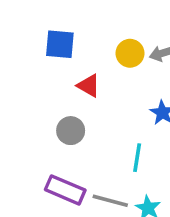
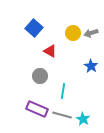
blue square: (60, 44) -> (34, 28), turned 36
cyan line: (137, 158) -> (63, 91), moved

